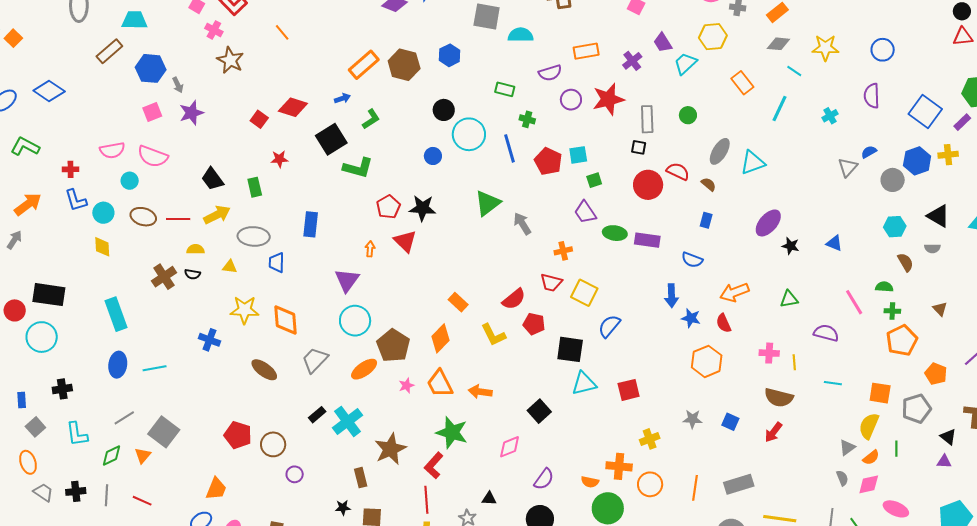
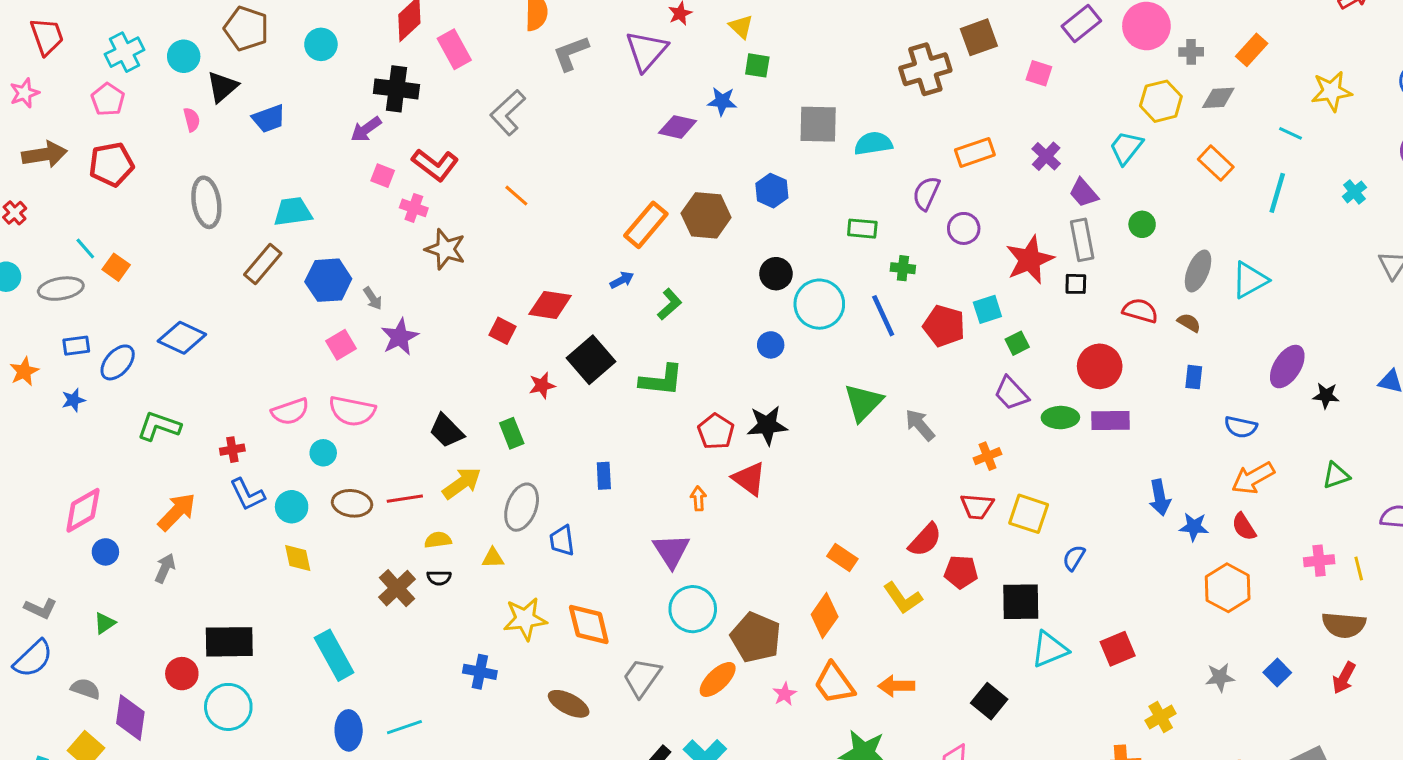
purple trapezoid: (663, 43) -> (1084, 193), moved
gray diamond: (778, 44) -> (1218, 98), moved
purple semicircle: (550, 73) -> (926, 193), turned 140
red star: (608, 99) -> (1030, 260), moved
black square: (331, 139) -> (591, 360), moved
red circle: (648, 185) -> (1100, 366), moved
blue rectangle: (311, 224) -> (604, 476), size x0.7
gray ellipse: (254, 236) -> (522, 507), turned -64
blue semicircle: (692, 260) -> (1241, 427), moved
blue semicircle: (609, 326) -> (1074, 558), size x0.7
blue square: (730, 422) -> (1277, 672), turned 30

